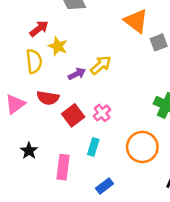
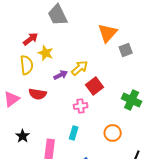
orange triangle: (136, 21) -> (108, 33), turned 35
pink cross: (102, 113) -> (81, 106), turned 32
red square: (73, 115) -> (95, 86), moved
orange circle: (142, 147) -> (113, 133), size x0.7

